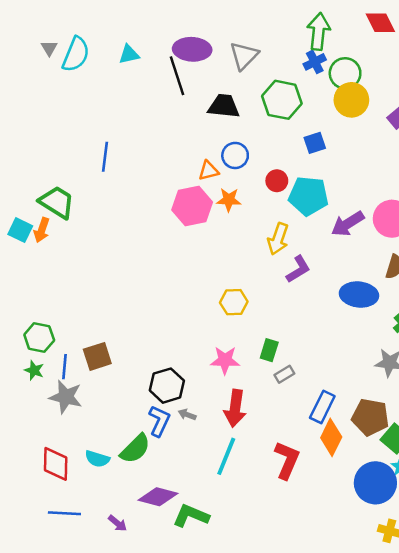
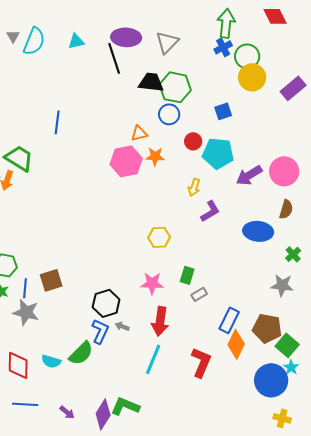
green hexagon: (282, 100) -> (175, 87), moved
blue circle: (235, 155) -> (169, 114), moved
yellow arrow: (278, 239) -> (194, 187), size x0.7
purple diamond: (158, 497) -> (103, 414), moved, turned -72

